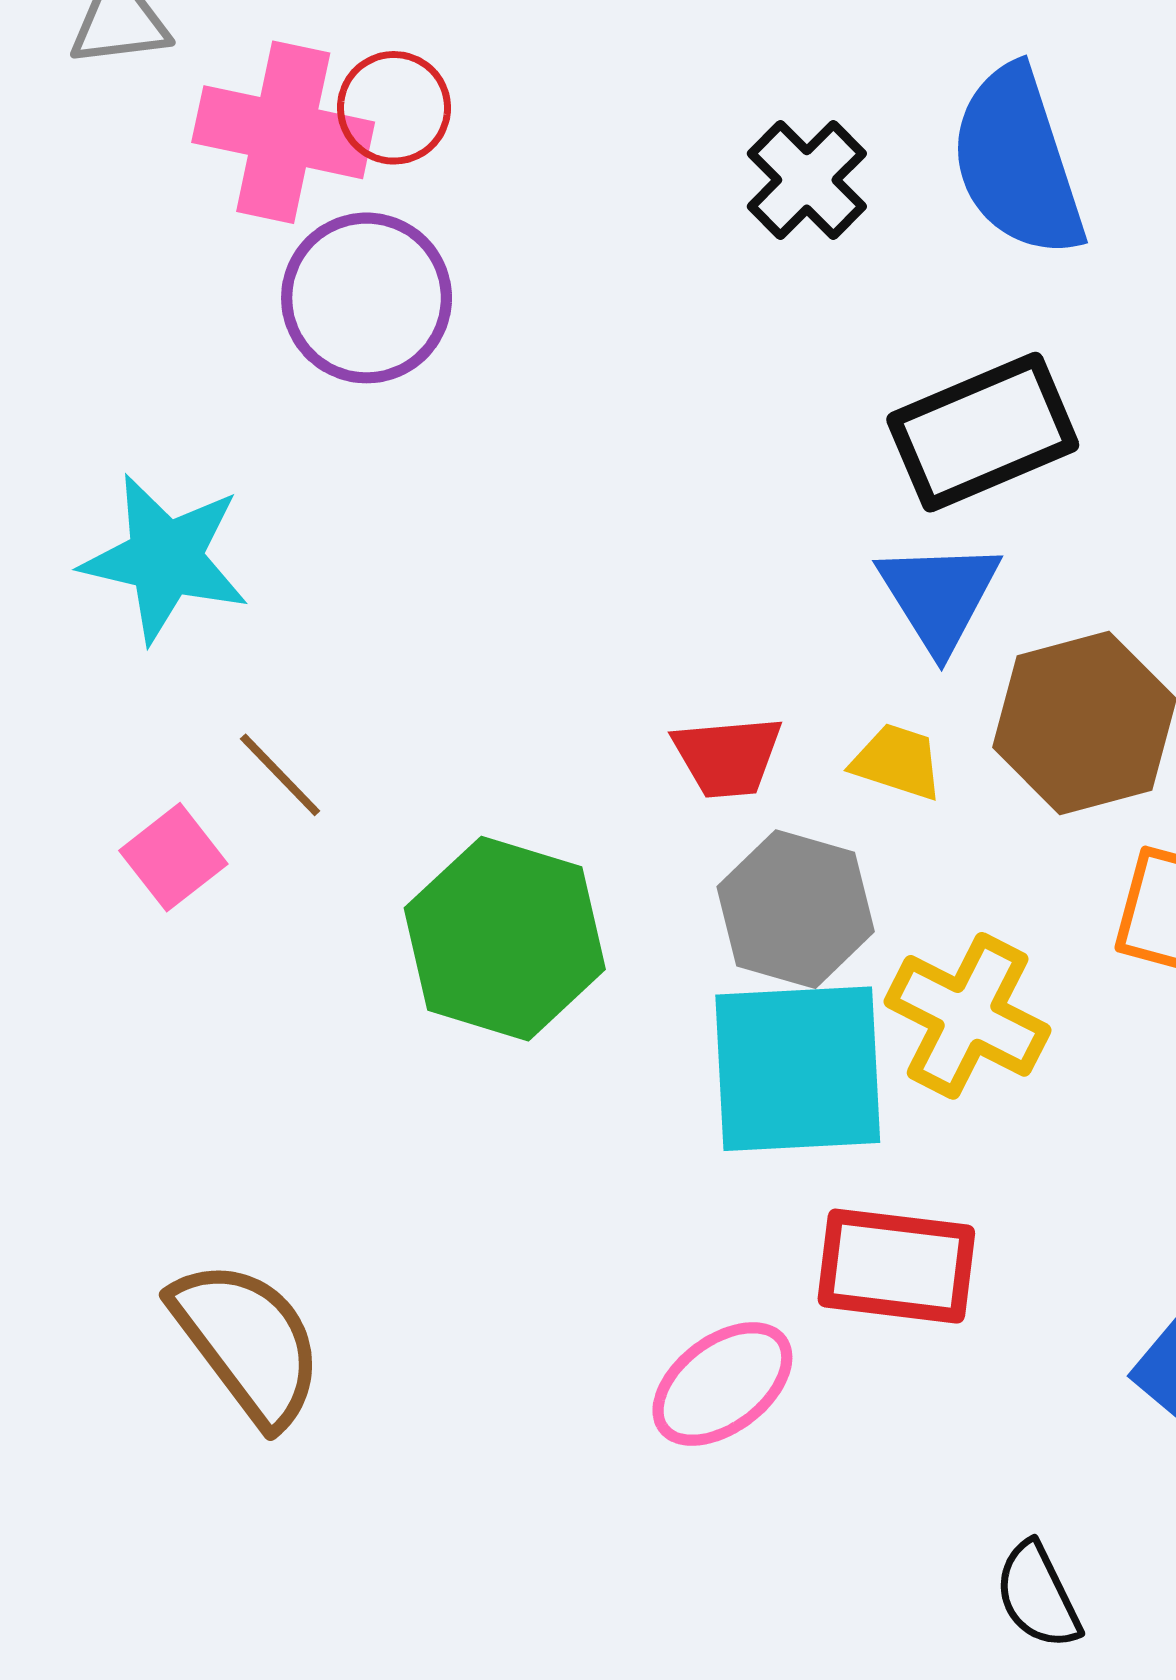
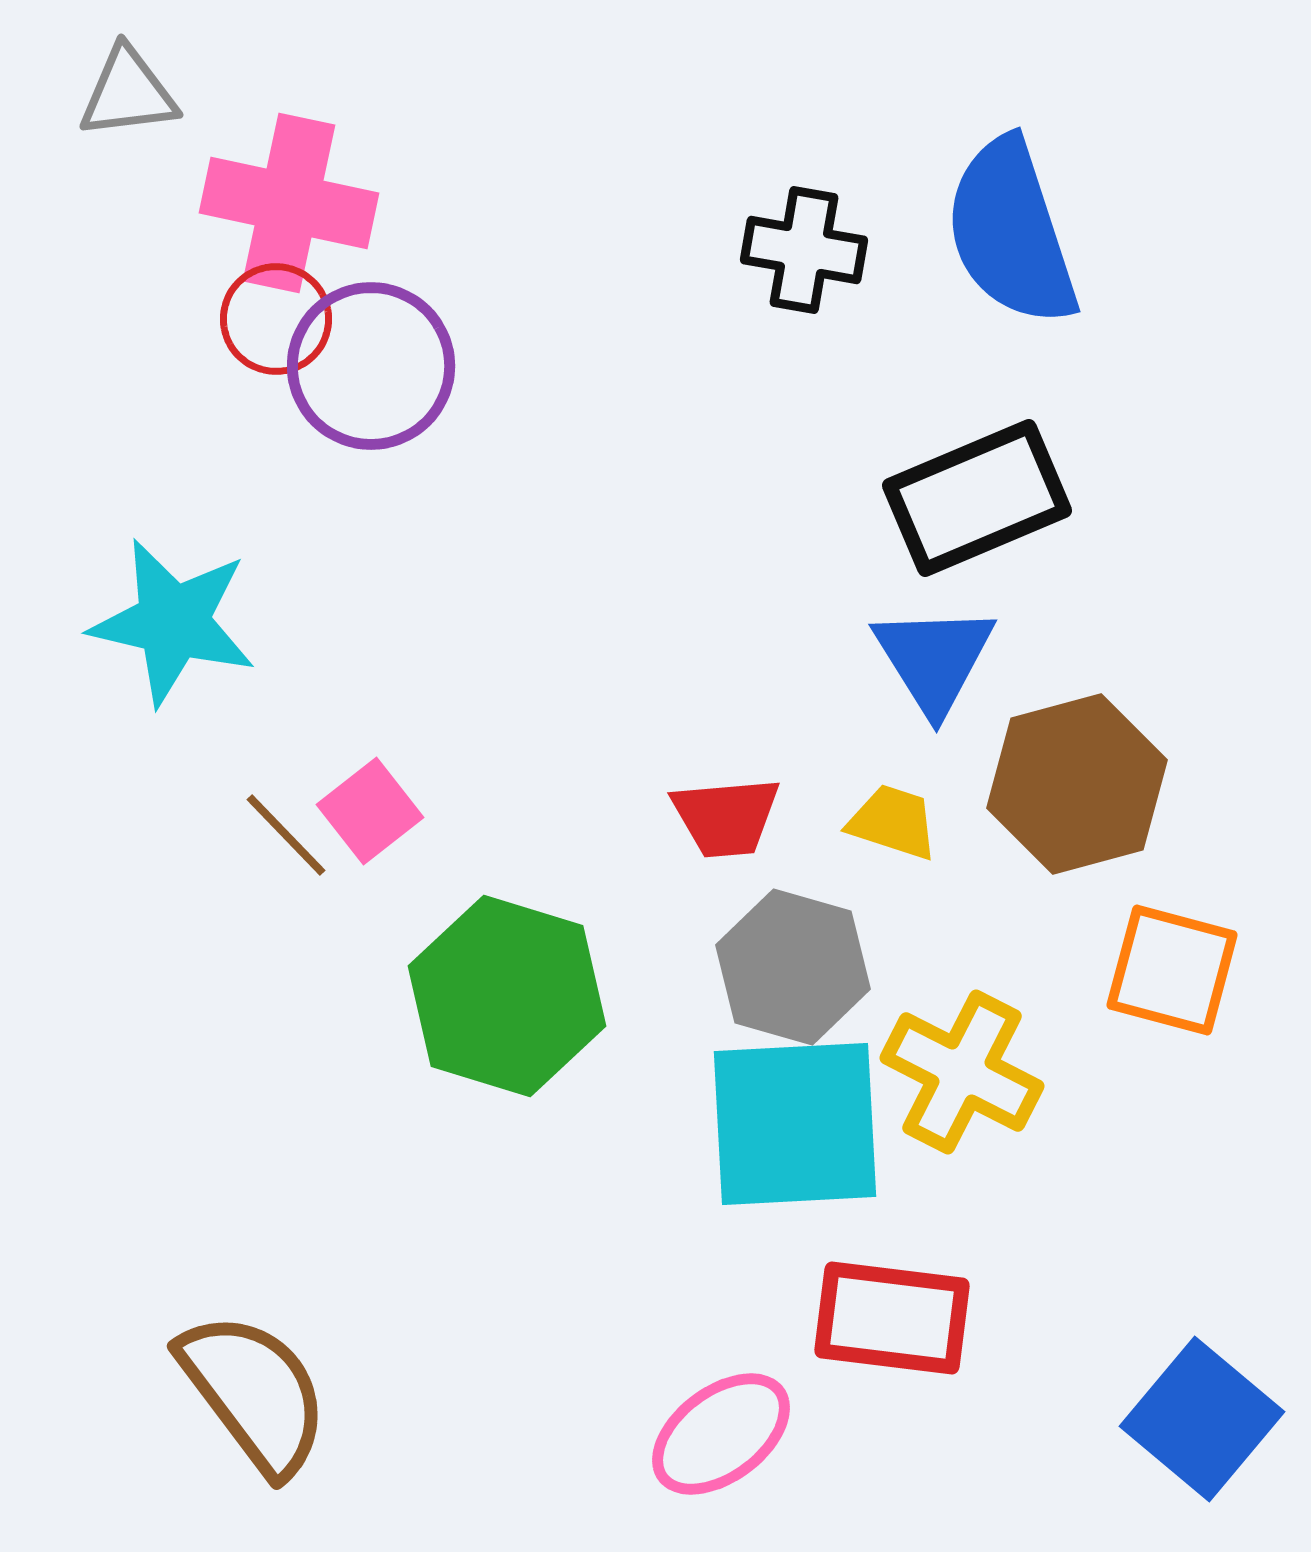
red circle: (394, 108) -> (276, 319), moved
black cross: (807, 180) -> (804, 250), turned -35
pink square: (173, 857) -> (370, 811), moved

